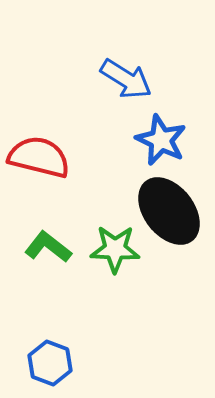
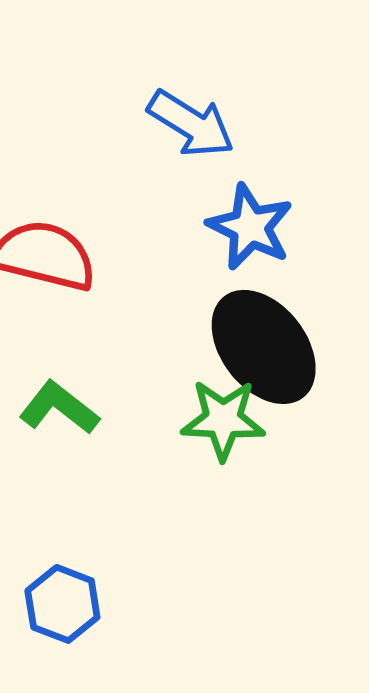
green star: (115, 249) -> (223, 420), moved

